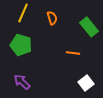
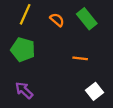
orange semicircle: (52, 18) -> (57, 20), turned -32
green rectangle: (89, 27) -> (87, 19), moved

